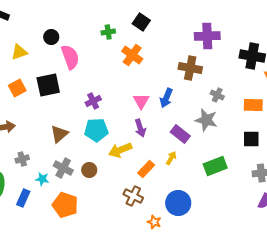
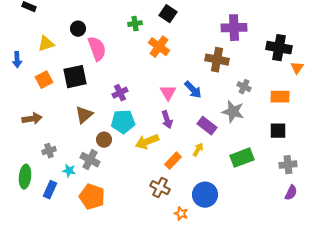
blue arrow: (166, 98) -> (193, 90), turned -66
brown triangle: (59, 134) -> (84, 115), moved
brown circle: (89, 170) -> (104, 140), moved

